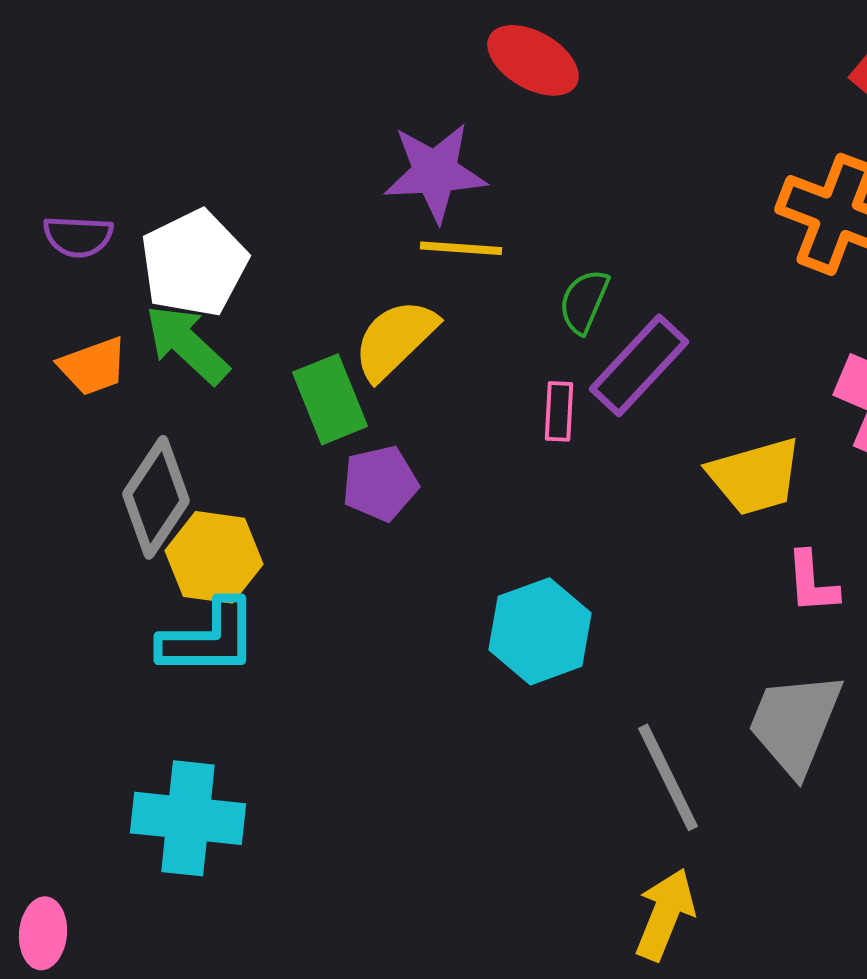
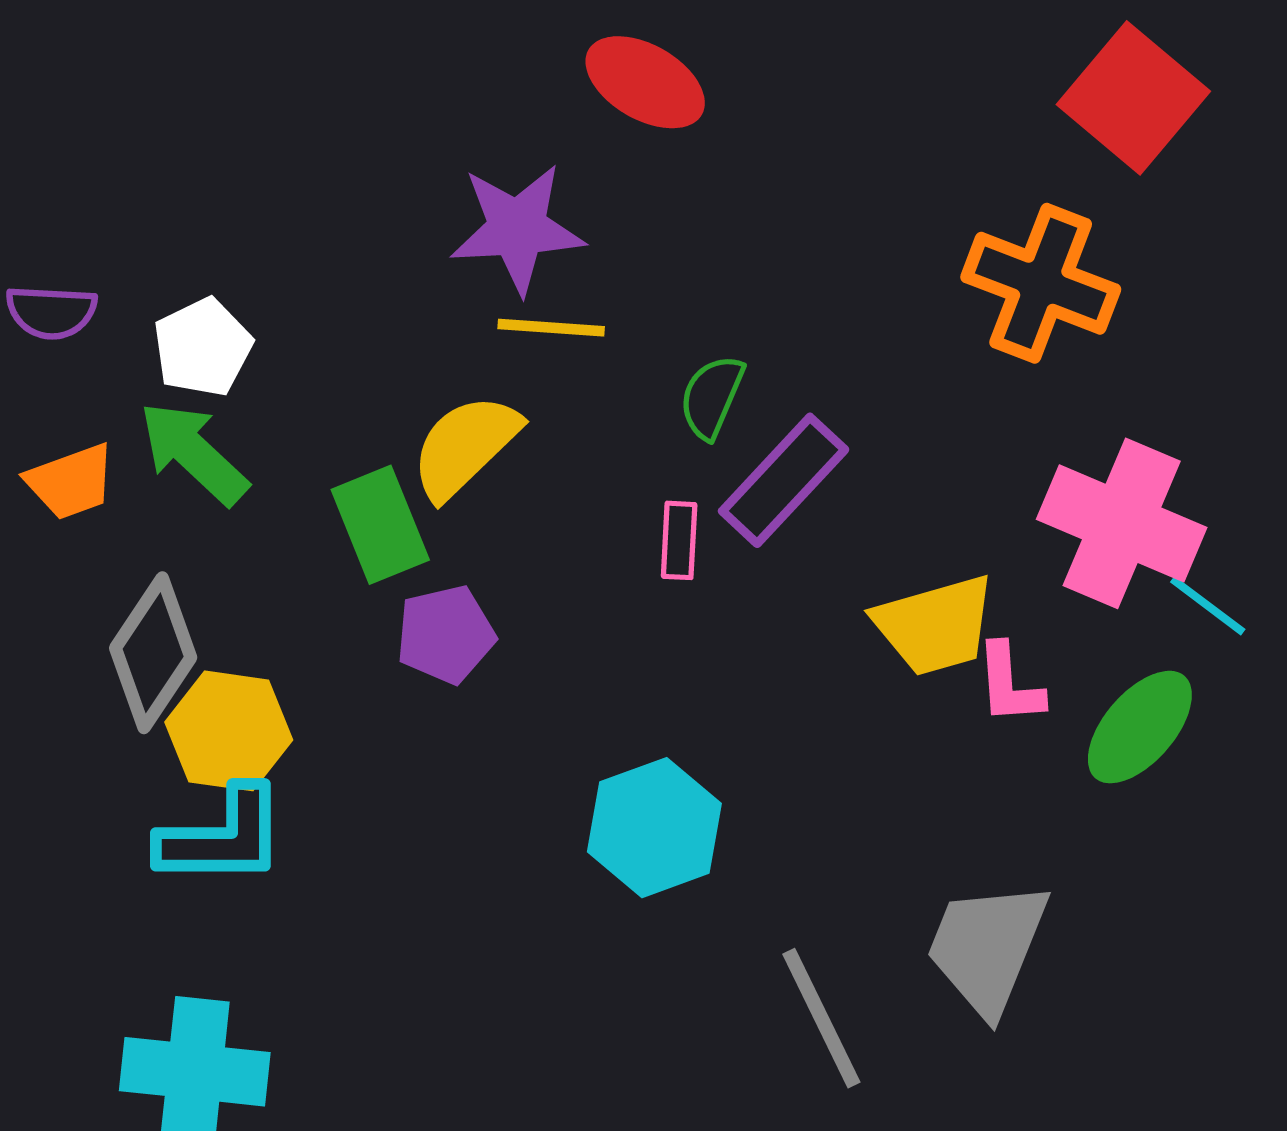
white pentagon: (194, 263) -> (203, 347), size x0.7
pink L-shape: (812, 582) -> (1009, 684), moved

